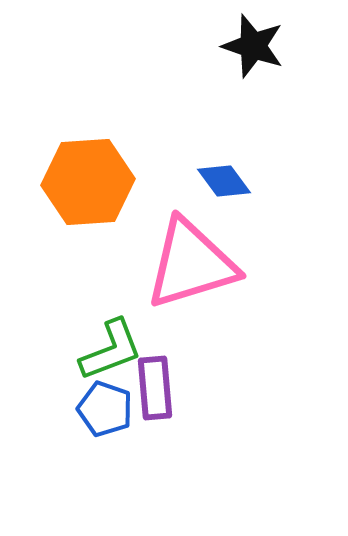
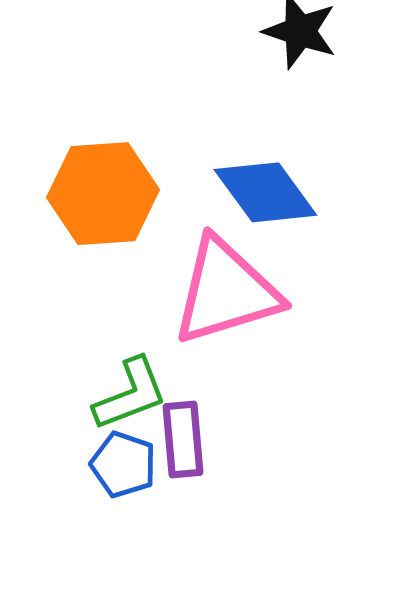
blue diamond: (224, 181) -> (265, 192), size x1.6

